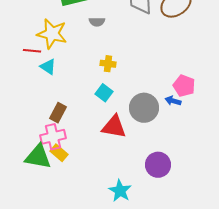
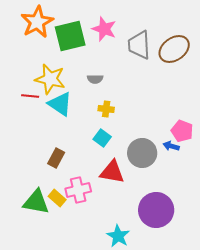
gray semicircle: (97, 22) -> (95, 79), moved
cyan triangle: (48, 67) -> (60, 104), moved, size x1.5
pink cross: (53, 137) -> (78, 190), moved
purple circle: (158, 165) -> (156, 210), size x1.4

